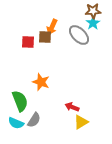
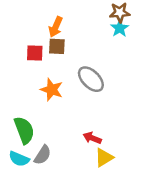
orange arrow: (52, 27) -> (56, 27), moved
gray ellipse: (79, 35) -> (91, 79), moved
orange star: (41, 82) -> (52, 90), moved

